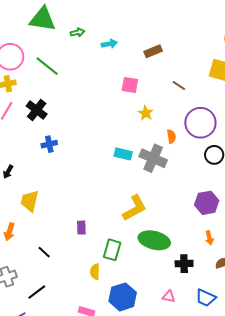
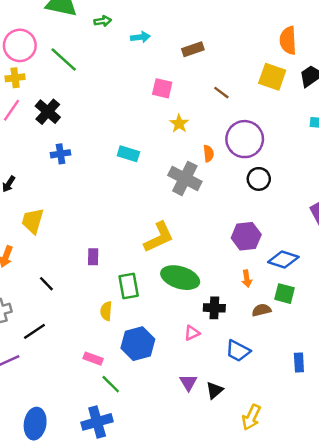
cyan rectangle: (123, 154) -> (128, 154), moved
green rectangle: (112, 250) -> (129, 286), turned -30
pink triangle: (169, 296) -> (192, 333), moved, turned -40

